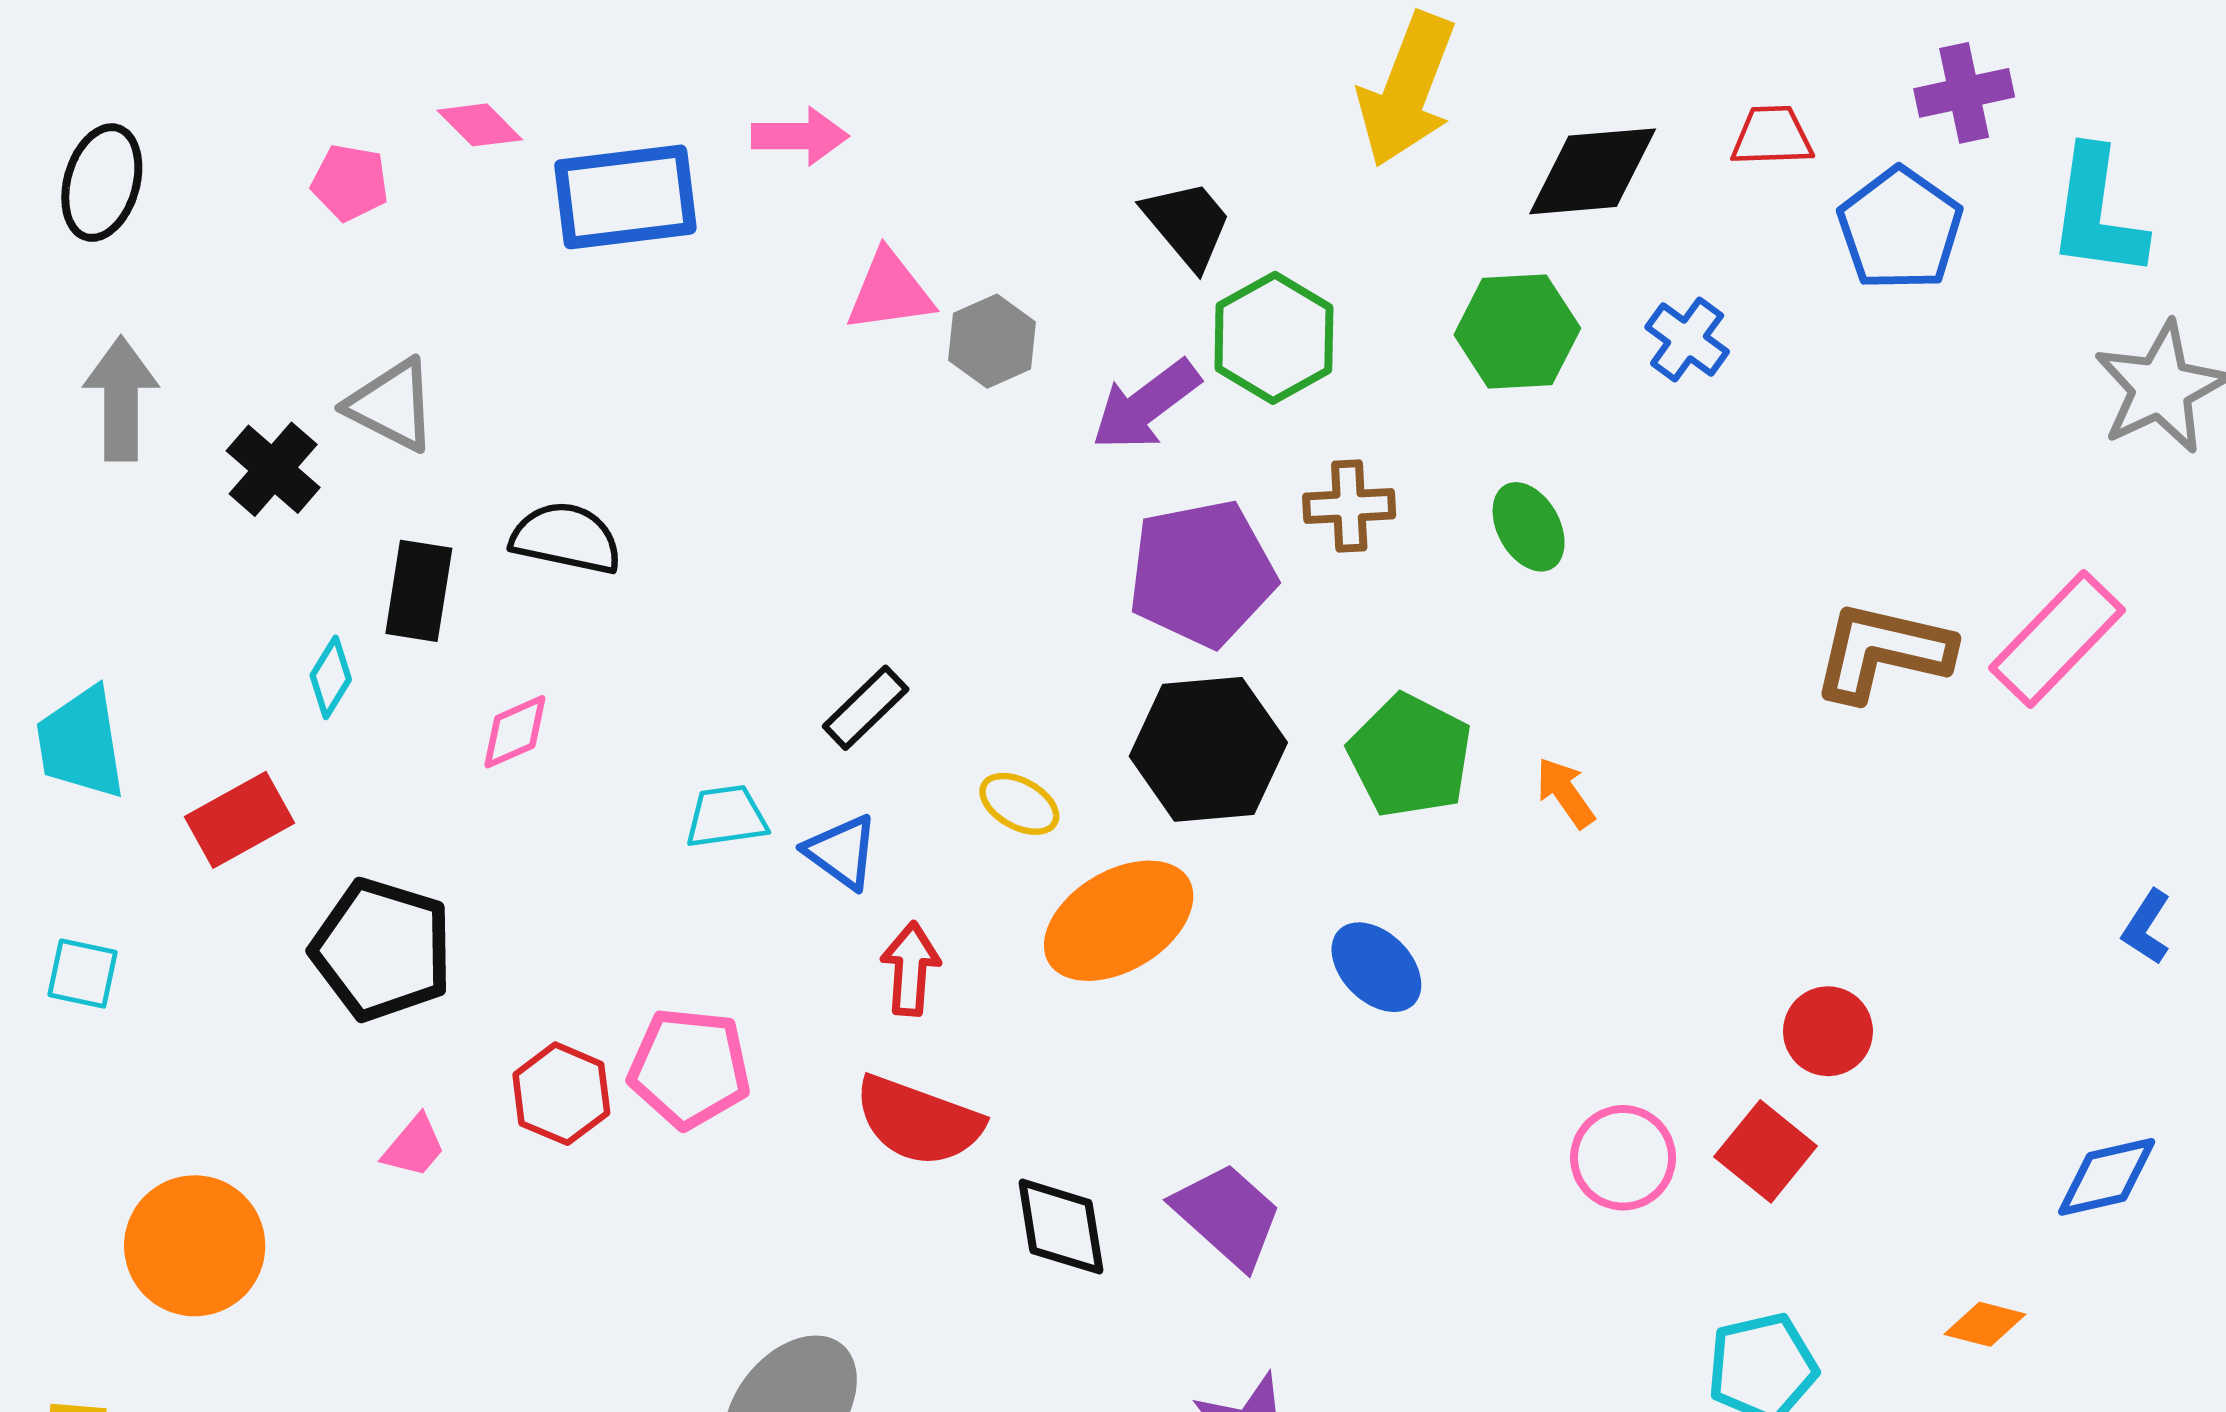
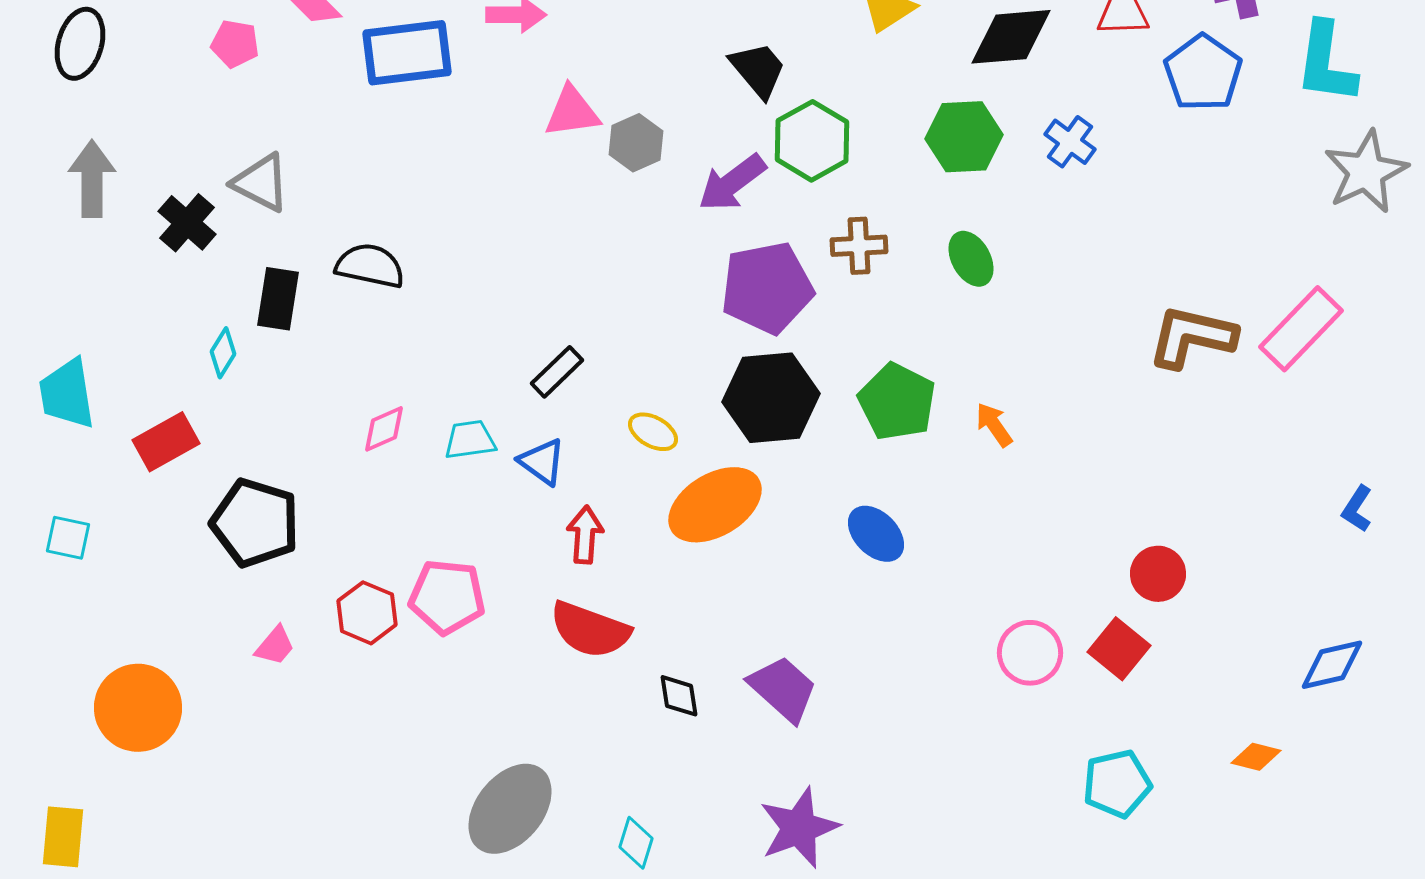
pink diamond: (515, 732) -> (384, 429), moved
black diamond: (1061, 1227) -> (679, 696), size x0.7

